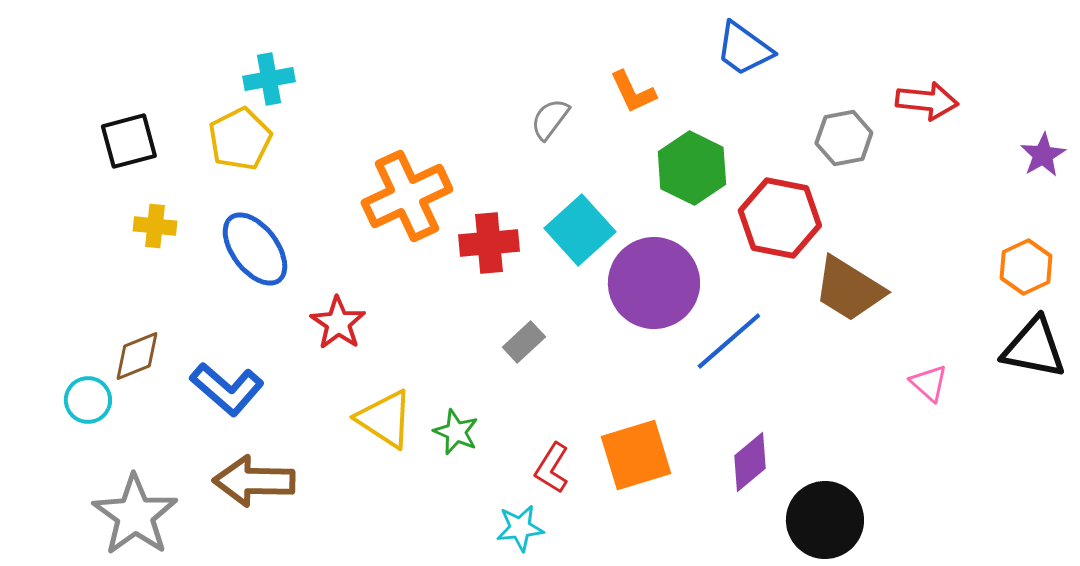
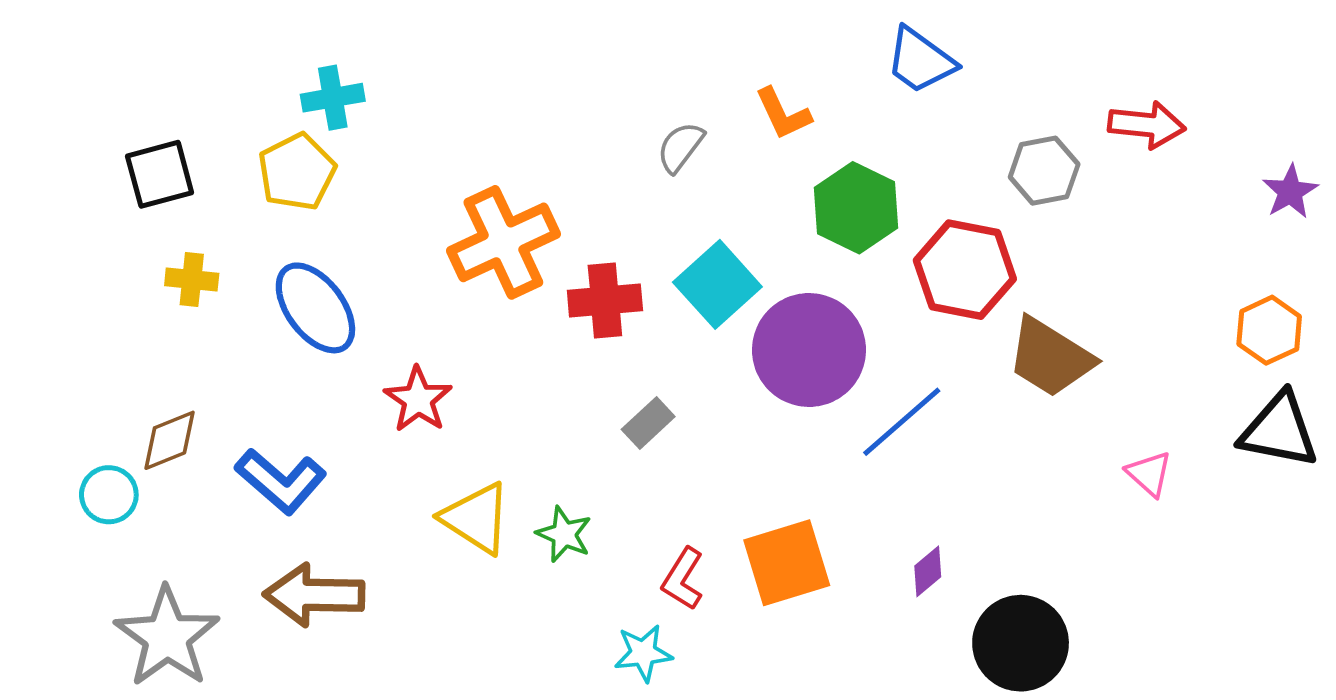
purple diamond: (750, 462) -> (928, 571), size x0.7

